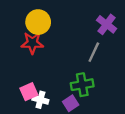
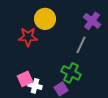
yellow circle: (38, 22) -> (45, 19), moved
green cross: (82, 85) -> (71, 73), turned 36

